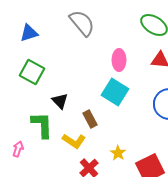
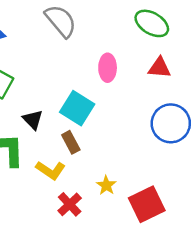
cyan square: (115, 92) -> (77, 108), moved

